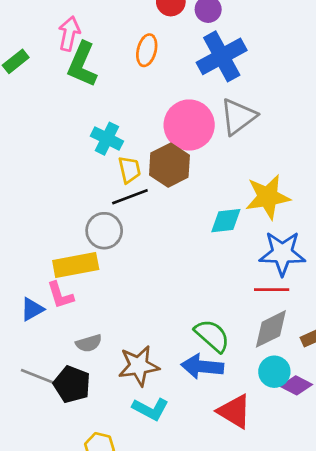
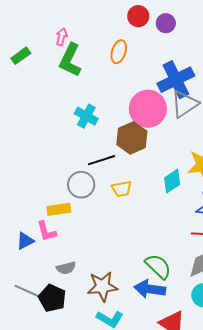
pink arrow: (69, 34) -> (62, 37), size x0.7
blue cross: (222, 56) -> (176, 80), moved
yellow trapezoid: (129, 170) -> (122, 189), moved, turned 90
cyan diamond: (226, 221) -> (172, 181), turned -30
yellow rectangle: (76, 265) -> (59, 209), size x0.7

